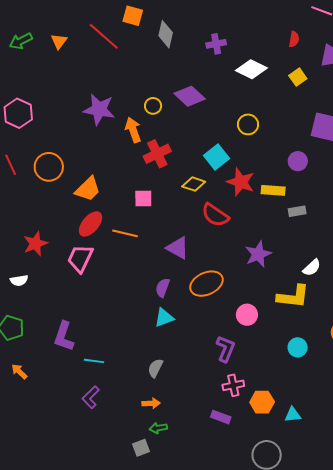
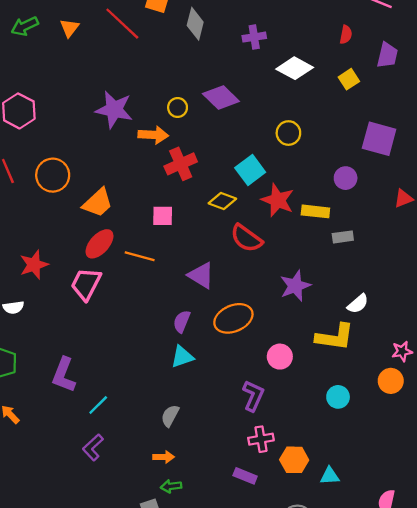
orange arrow: (133, 130) -> (153, 135), turned 110
cyan line: (94, 361) -> (98, 405), turned -54

